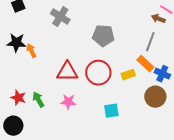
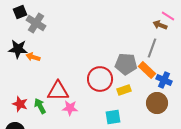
gray cross: (60, 17) -> (36, 23), moved
gray pentagon: (103, 36) -> (126, 64), moved
orange arrow: (31, 51) -> (33, 57), turned -48
red triangle: (67, 72) -> (58, 91), moved
yellow rectangle: (128, 75) -> (124, 90), moved

